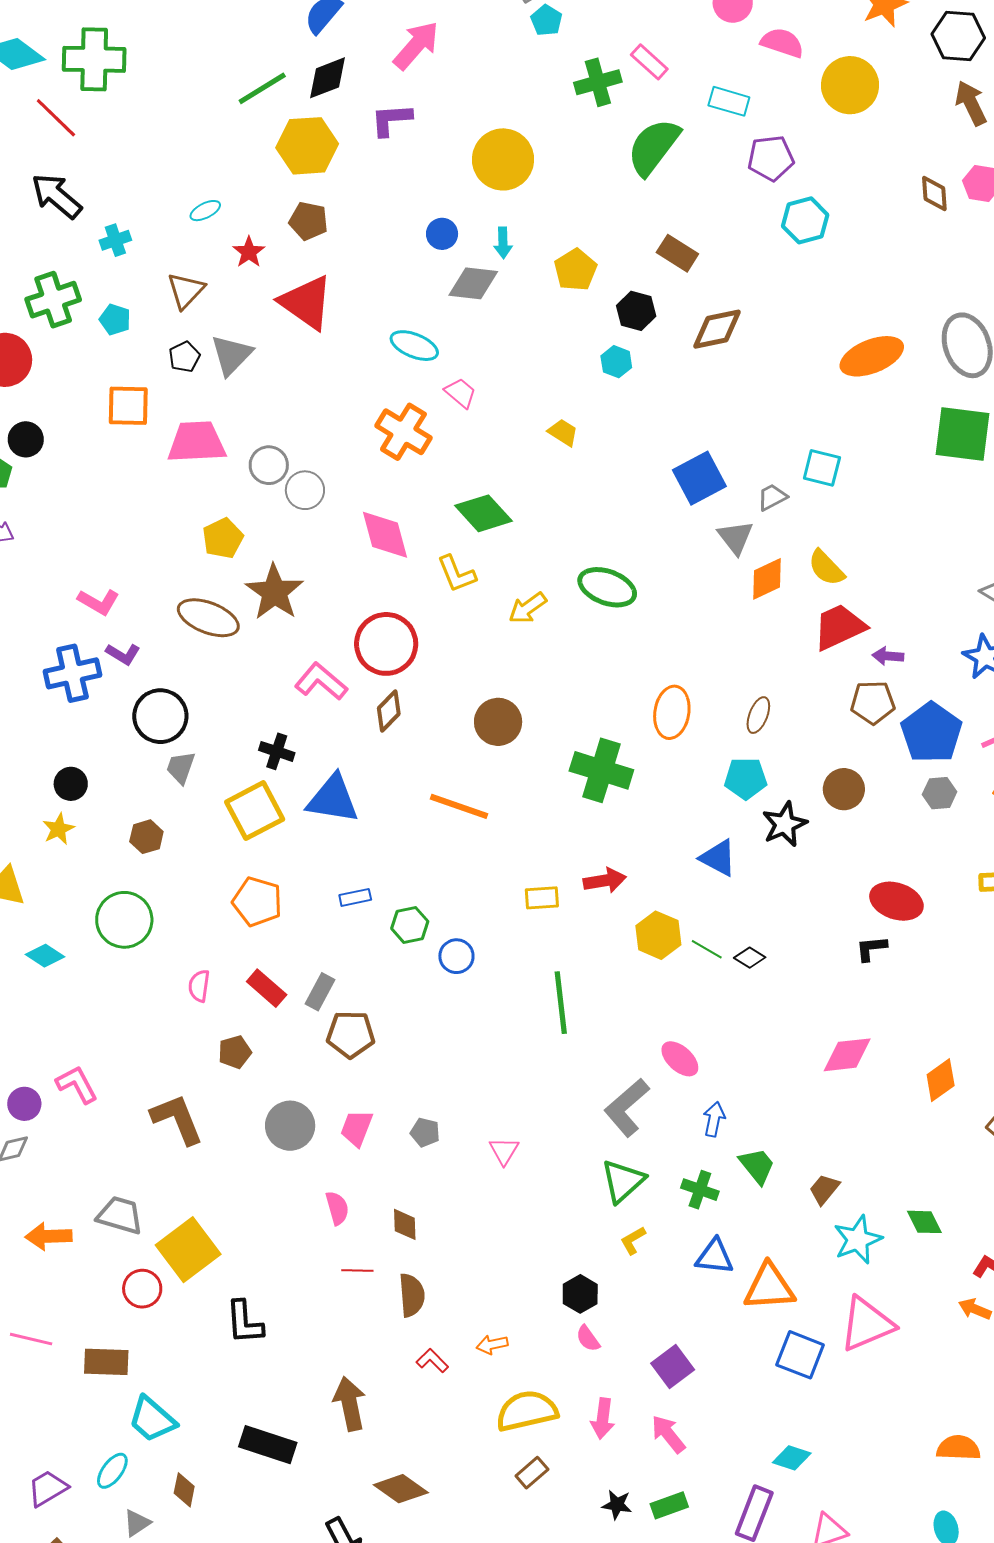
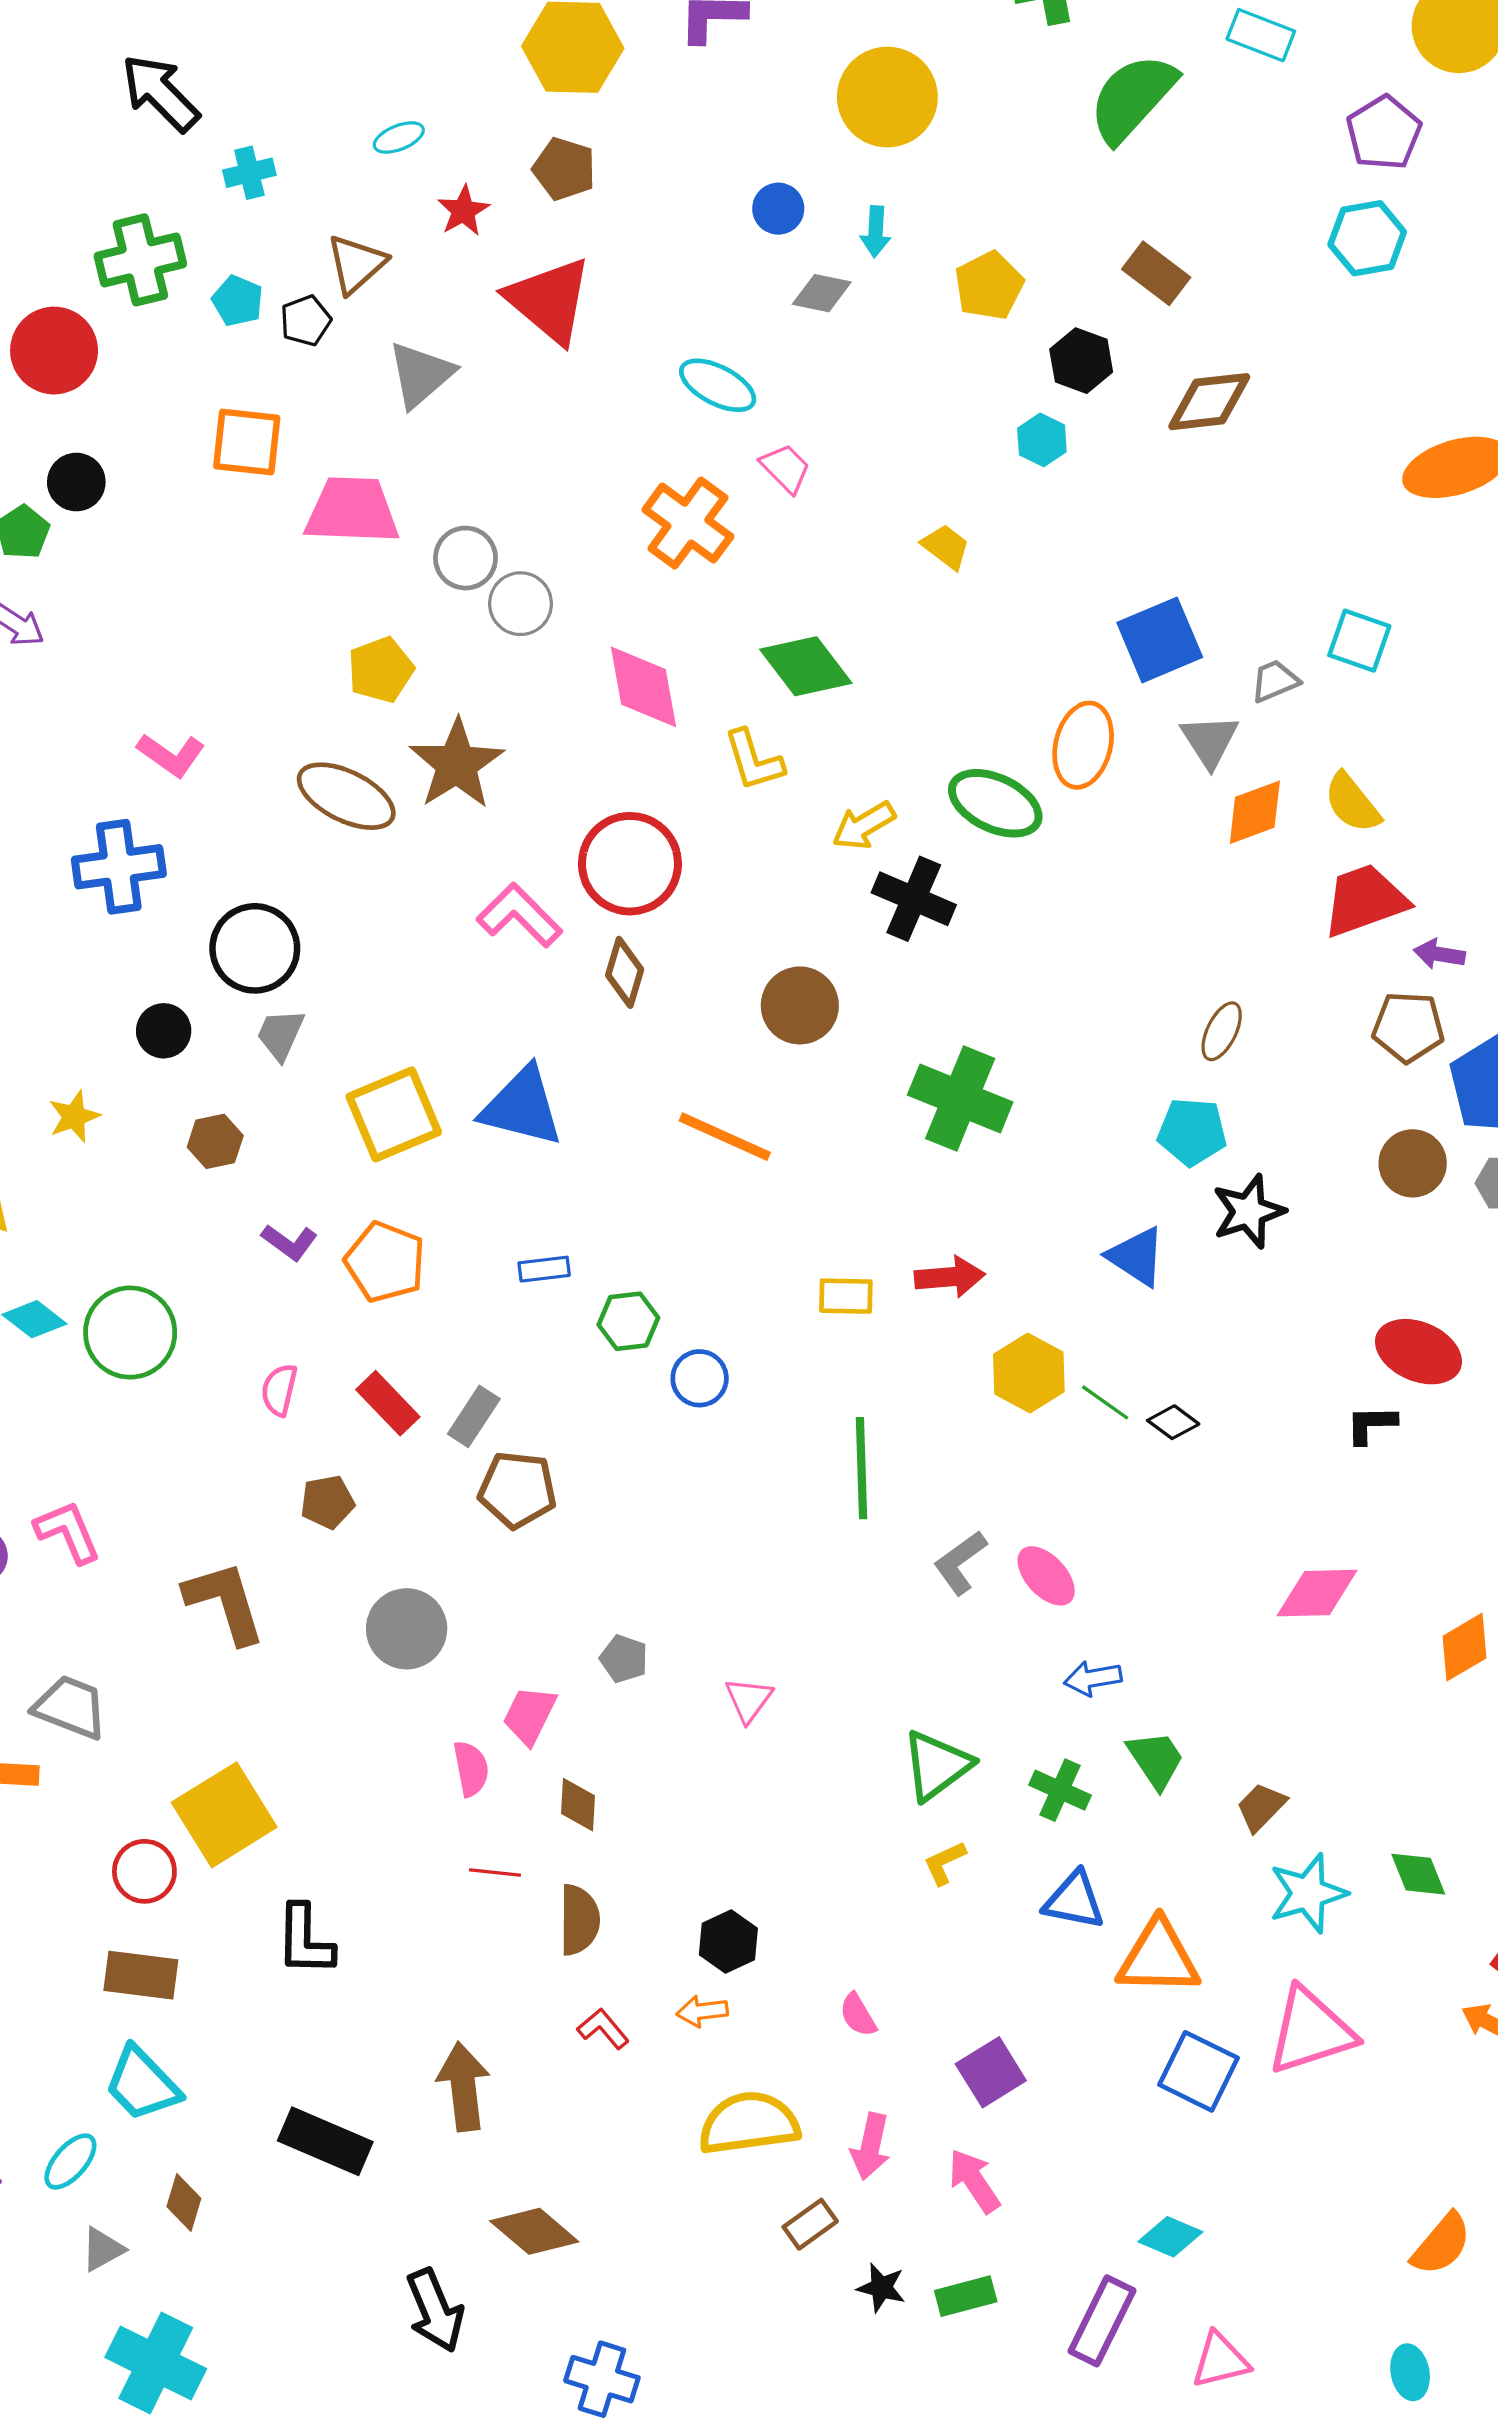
purple pentagon: (771, 158) -> (1384, 133), moved, turned -30
gray diamond: (473, 283) -> (822, 293), size x0.7
black pentagon: (184, 357) -> (306, 321), moved
purple L-shape: (123, 654) -> (289, 1242), moved
brown diamond: (389, 711) -> (625, 972), turned -33
orange ellipse: (672, 712) -> (1083, 745), moved
black cross: (277, 751) -> (914, 899), moved, size x1.4
black circle: (71, 784) -> (164, 1031), moved
brown circle: (844, 789) -> (1413, 1163), moved
green circle: (124, 920) -> (130, 1333), moved
gray L-shape: (627, 1107) -> (960, 1563), moved, size x0.7
blue arrow: (714, 1119) -> (1093, 1678), turned -116
pink trapezoid: (357, 1128) -> (530, 1715), moved
gray trapezoid: (120, 1215) -> (70, 1707), moved
black hexagon: (580, 1294) -> (728, 1941), moved
brown rectangle: (106, 1362) -> (141, 1975), moved
orange semicircle: (958, 1448) -> (1441, 2244), turned 123
brown rectangle: (532, 1473) -> (810, 2224), moved

